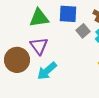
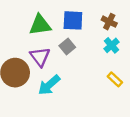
gray square: (83, 31) -> (67, 47), moved

